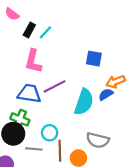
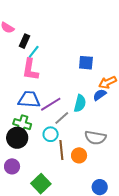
cyan line: (45, 32) -> (34, 52), moved
purple line: (55, 86) -> (51, 104), moved
cyan semicircle: (84, 102) -> (80, 103), size x0.7
gray line: (34, 149) -> (62, 118), moved, turned -42

